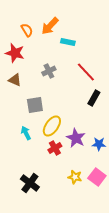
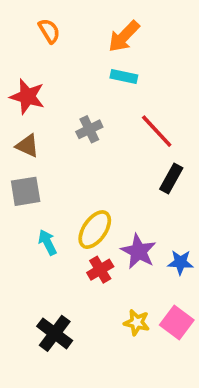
orange arrow: (50, 26) -> (124, 36), moved
orange semicircle: (27, 30) -> (49, 31), moved
gray square: (35, 105) -> (26, 191), moved

